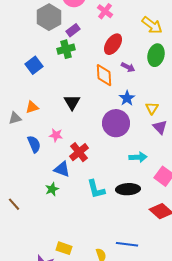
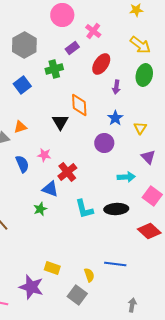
gray hexagon: (49, 17) -> (24, 45), moved
purple rectangle: (73, 30) -> (72, 48), moved
purple arrow: (128, 67) -> (116, 87), turned 72
orange diamond: (104, 75) -> (79, 105), moved
purple circle: (116, 123) -> (104, 143), size x0.7
purple triangle: (160, 127) -> (148, 157), moved

